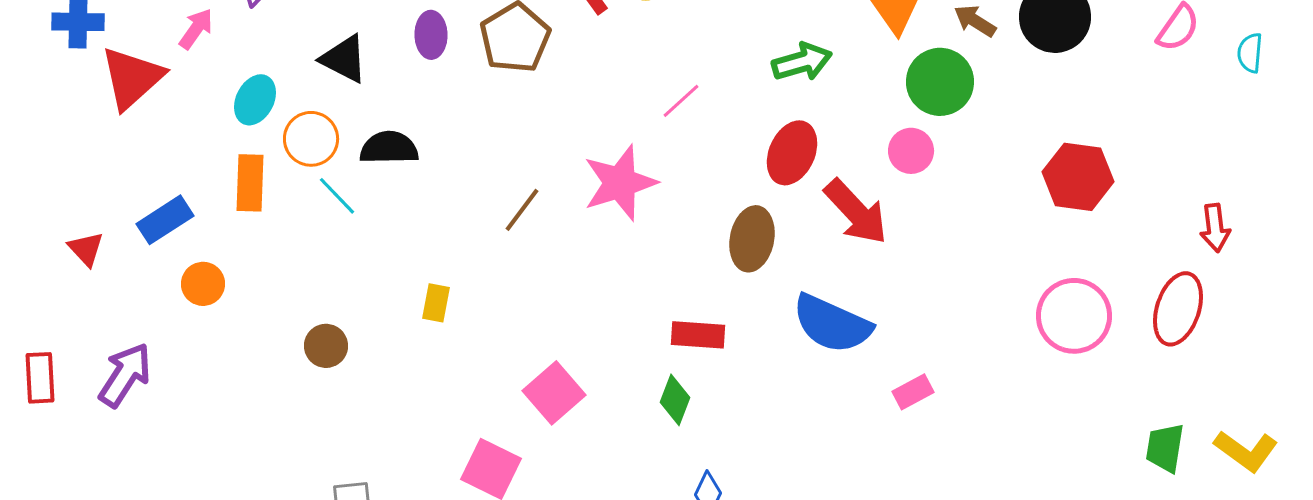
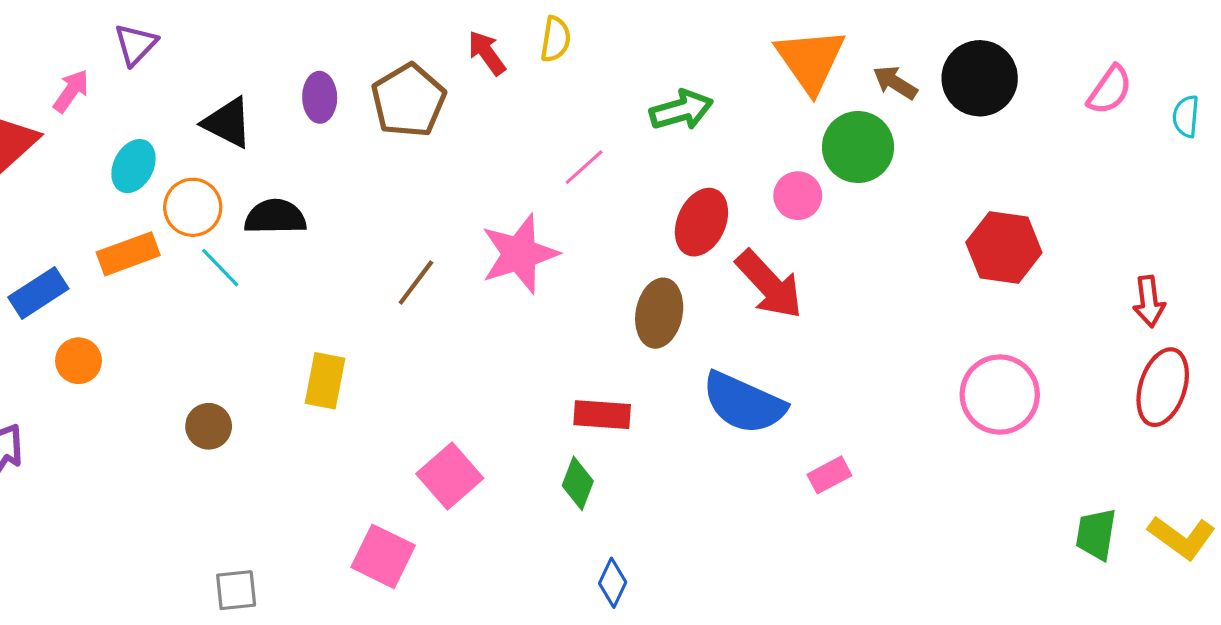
green arrow: (802, 62) -> (681, 110), moved
pink circle: (911, 151) -> (798, 196), moved
orange rectangle: (250, 183) -> (128, 254), turned 68
yellow rectangle: (436, 303) -> (325, 381), size x1.4
red ellipse: (1178, 309) -> (1163, 387), moved

